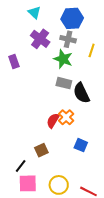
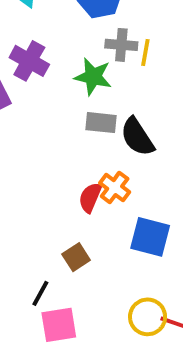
purple cross: (40, 39) -> (29, 61), moved
gray cross: (68, 39) -> (121, 45), moved
blue square: (81, 145) -> (150, 237), size x1.5
yellow circle: (59, 185) -> (148, 317), moved

